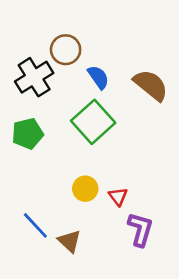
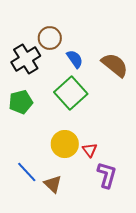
yellow circle: (85, 189) -> (65, 144), size x1.4

